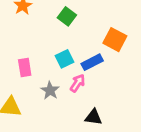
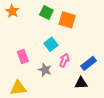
orange square: (115, 40) -> (67, 20), moved
blue rectangle: (92, 62) -> (89, 63), moved

